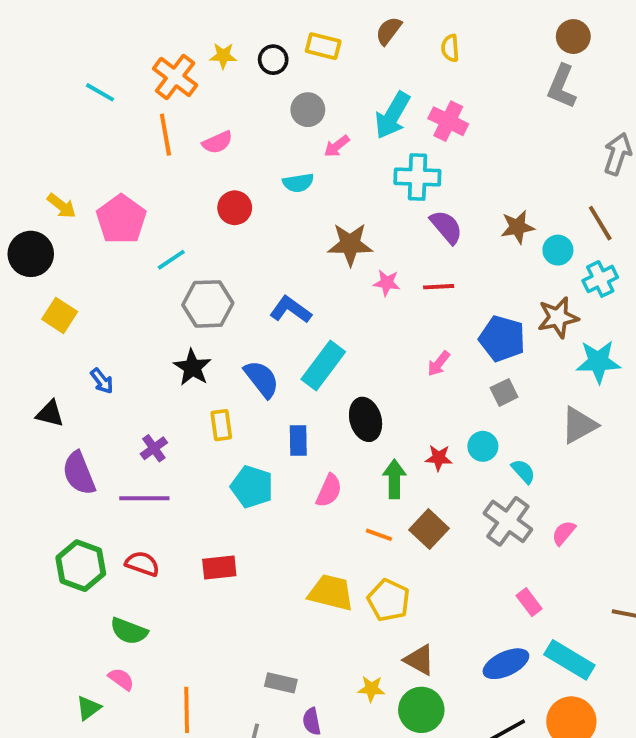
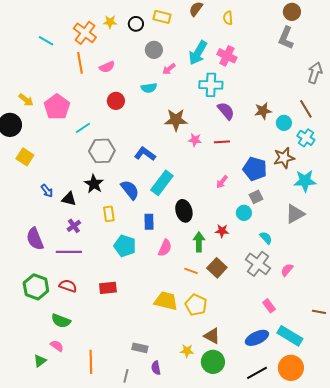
cyan cross: (600, 279) -> (306, 138), turned -30
black triangle: (50, 414) -> (69, 199), moved
cyan circle: (483, 446) -> (244, 213), moved

